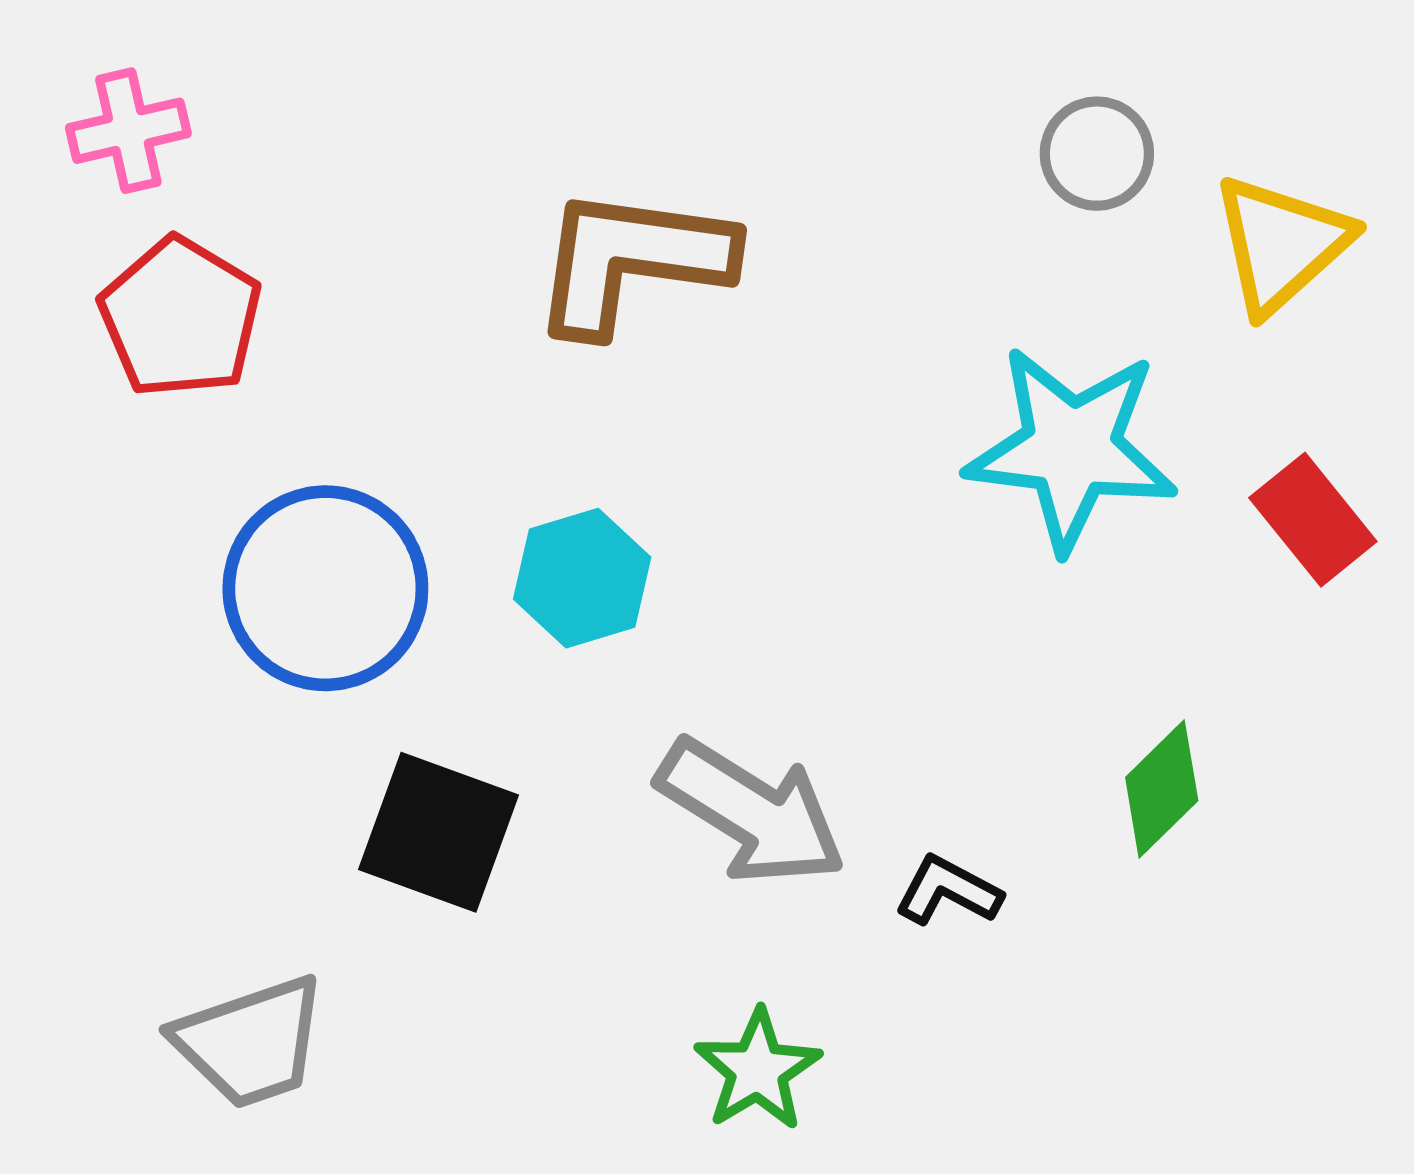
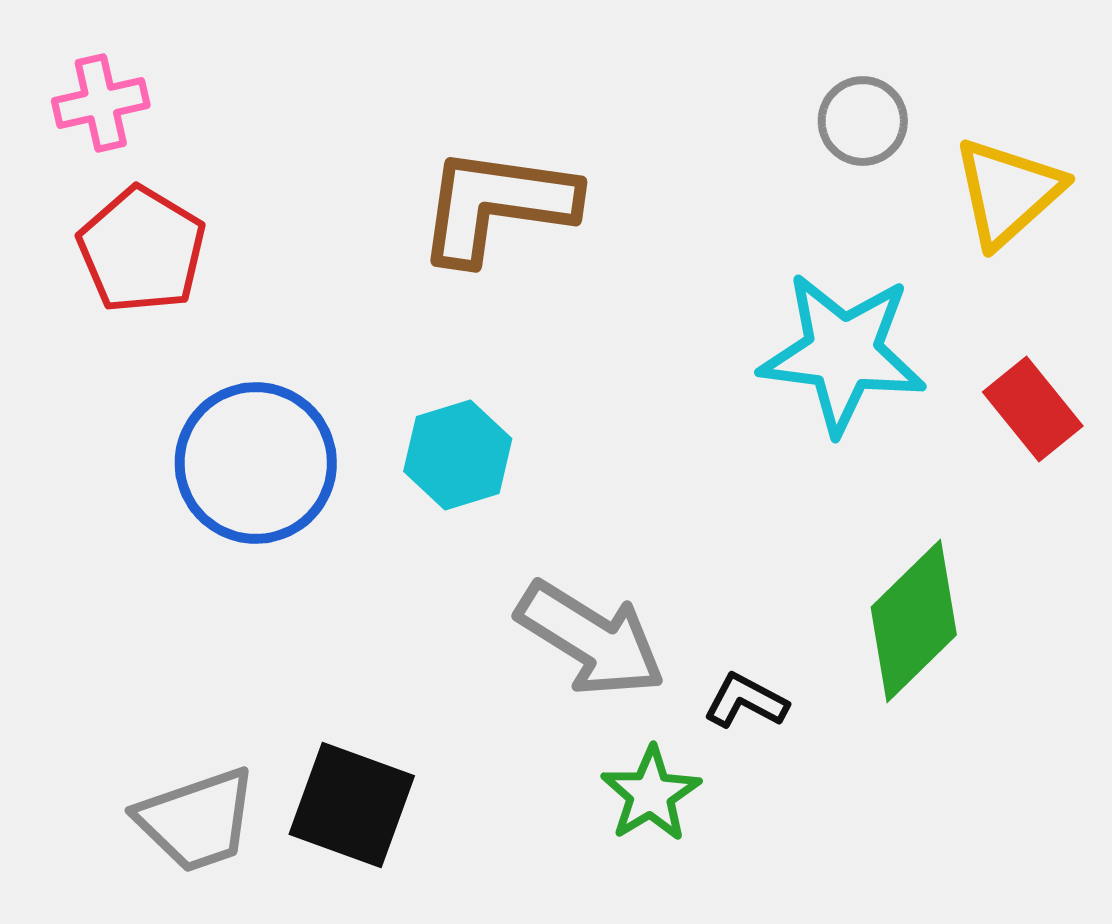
green diamond: (1162, 789) -> (914, 621), size x1.5
black square: (439, 832) -> (352, 805), moved
green star: (758, 1070) -> (651, 794), moved

